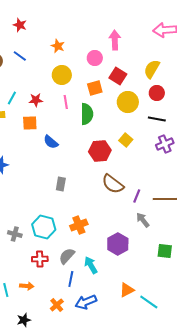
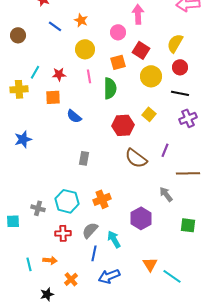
blue line: (20, 56) -> (55, 26), moved
purple line: (137, 196) -> (165, 150), moved
orange triangle: (127, 290) -> (150, 264), turned -35
orange cross: (57, 305) -> (71, 279), moved

